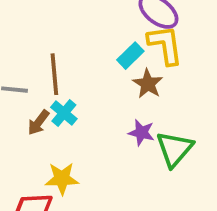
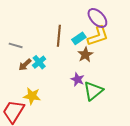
yellow L-shape: (165, 45) -> (98, 36), turned 70
brown line: (54, 74) -> (59, 36), moved

